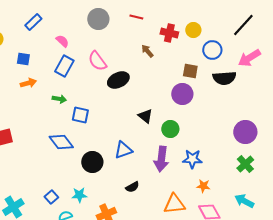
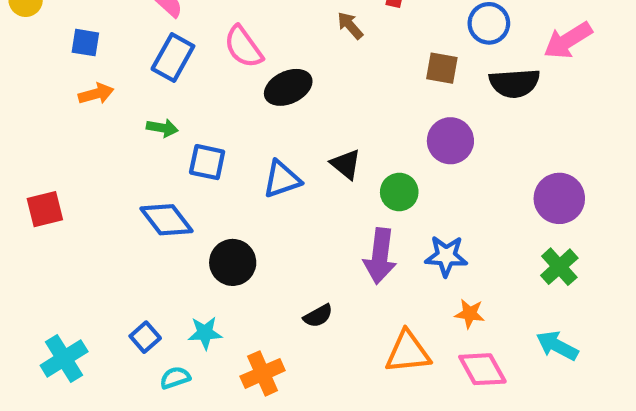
purple circle: (182, 94) -> (450, 141), moved
blue triangle: (123, 150) -> (282, 179), moved

